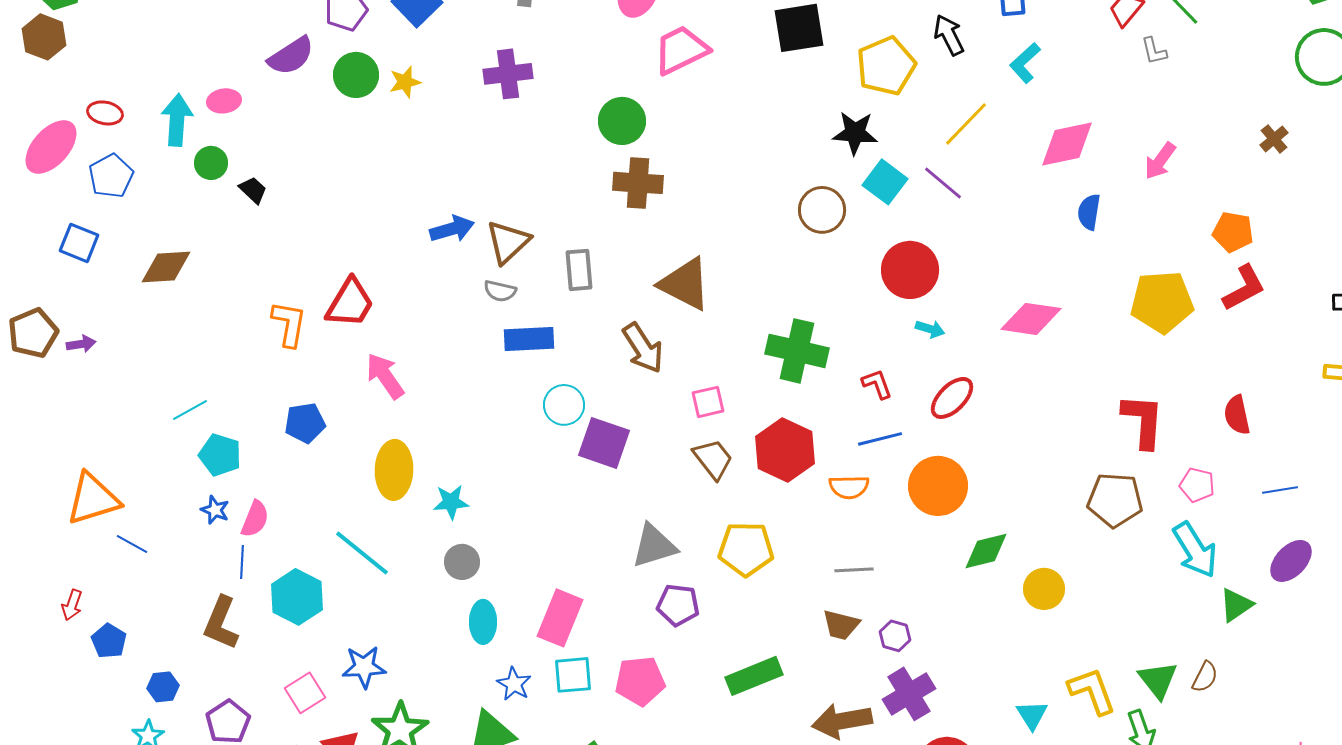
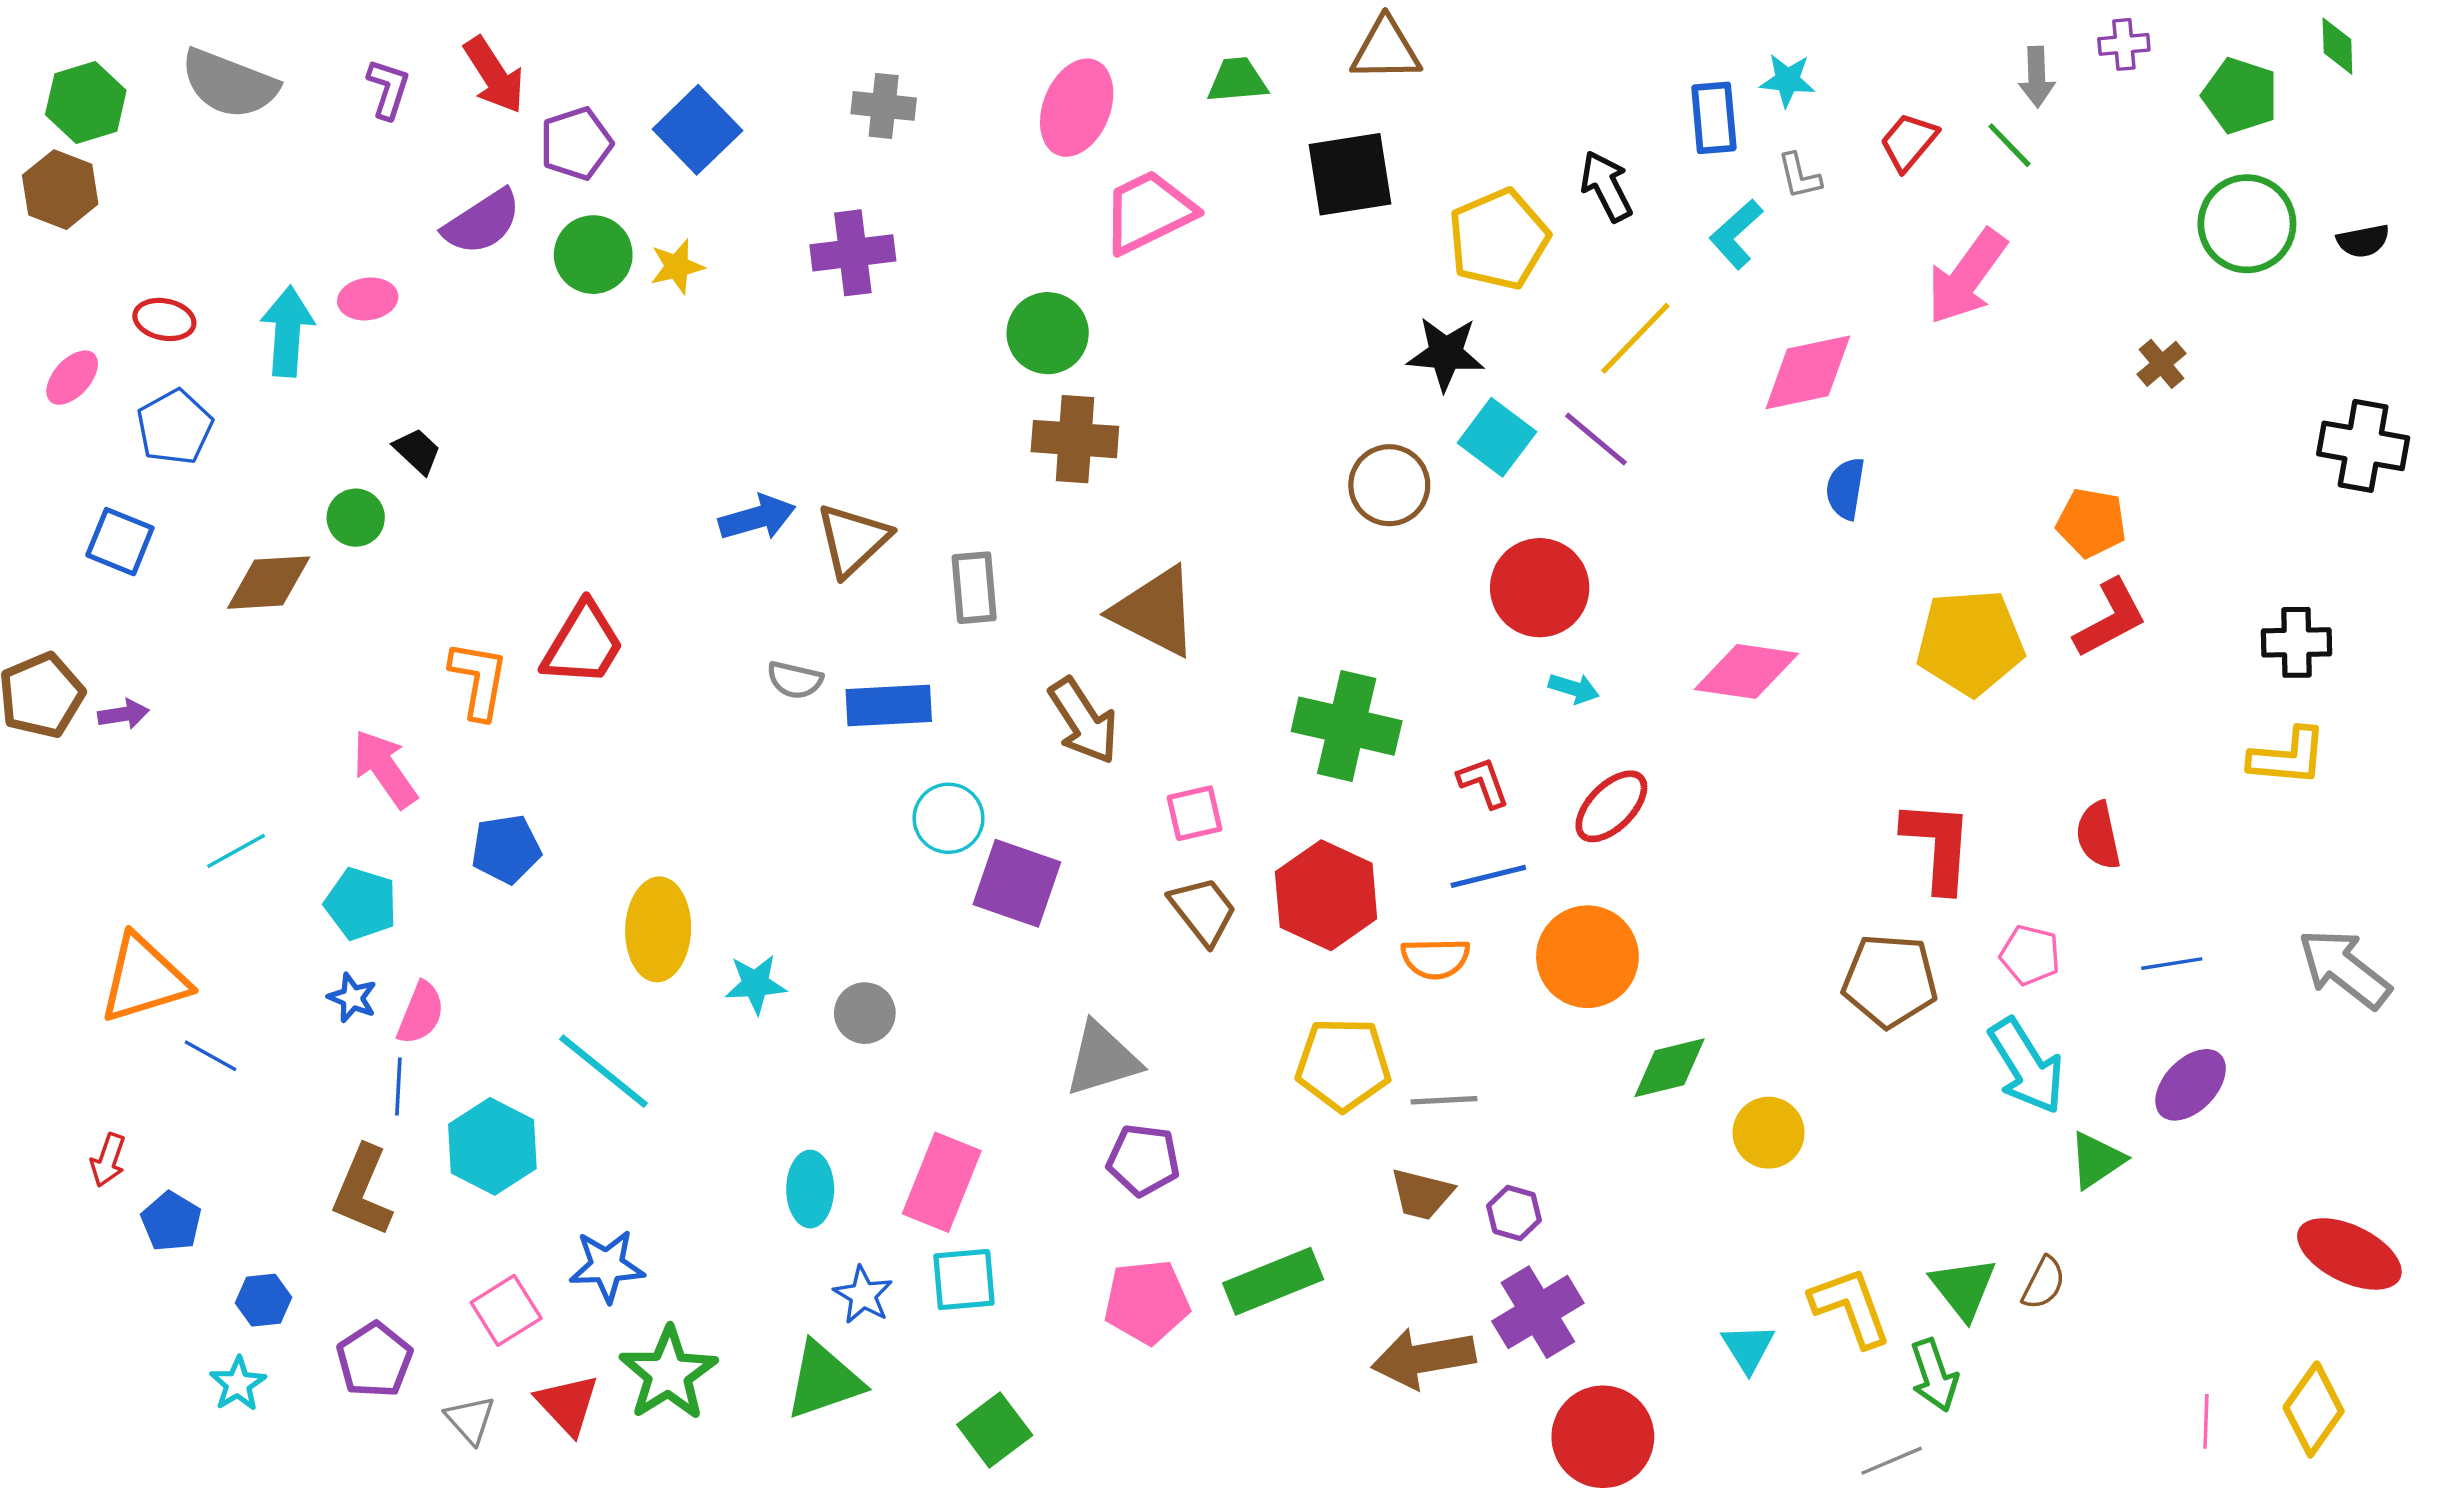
gray L-shape: (1154, 51) -> (1799, 176), moved
pink ellipse: (51, 147) -> (72, 378), size x0.6
pink arrow: (1160, 161) -> (1967, 277), moved, size x1.5
green circle: (211, 163) -> (356, 518), moved
gray semicircle: (500, 291) -> (795, 680), moved
pink arrow: (385, 376) -> (385, 769), moved
cyan line: (190, 410) -> (236, 851), moved
yellow pentagon: (746, 549) -> (1343, 1064), moved
gray circle: (462, 562) -> (865, 1013), moved
pink pentagon: (640, 681) -> (1147, 1302), moved

